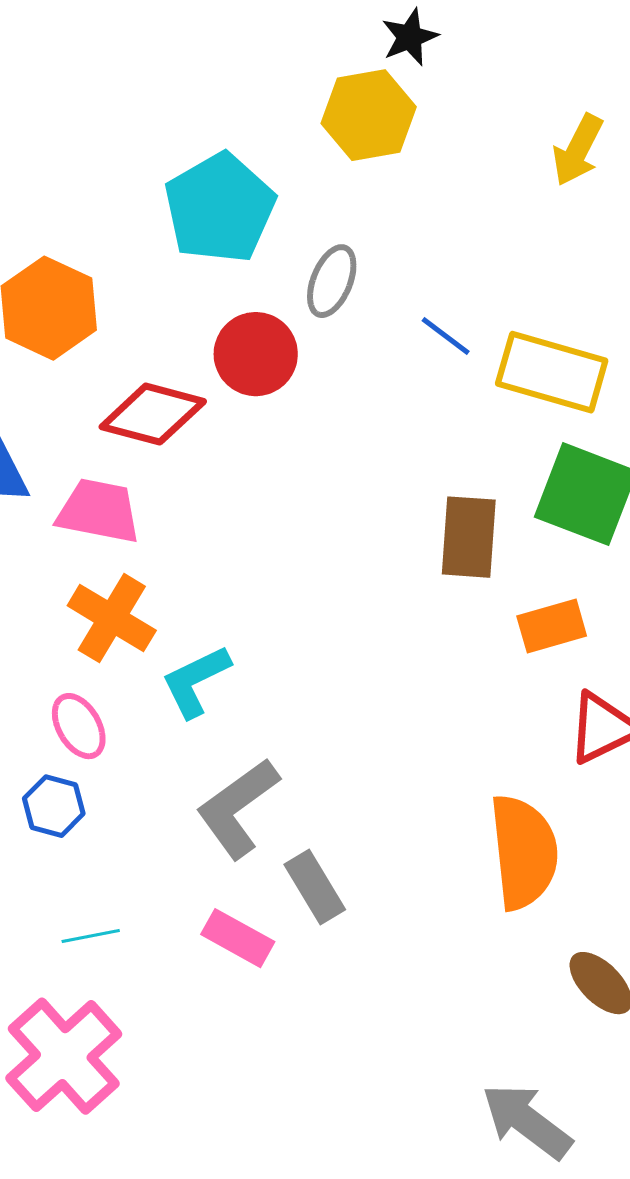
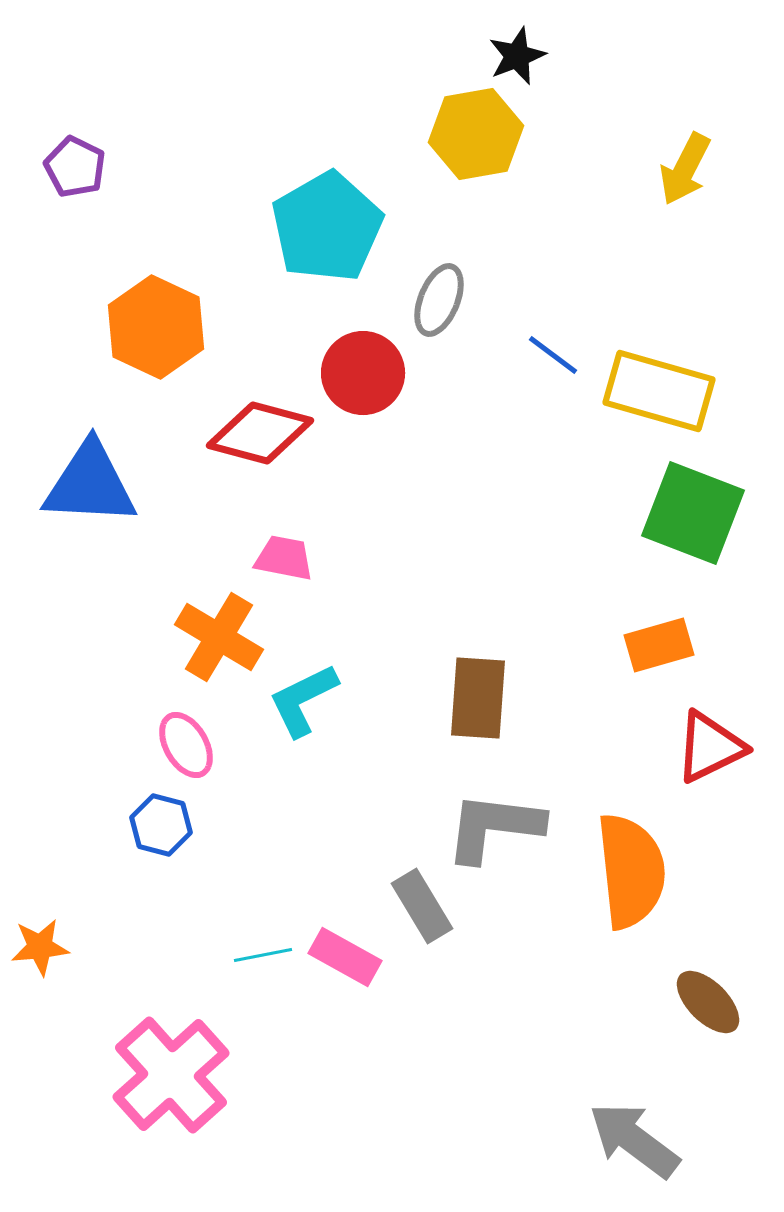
pink trapezoid: (99, 511) -> (284, 558), moved, size x0.7
brown rectangle: (469, 537) -> (478, 698), moved
gray L-shape: (238, 808) -> (494, 827), moved, turned 43
cyan line: (91, 936) -> (263, 955), moved

